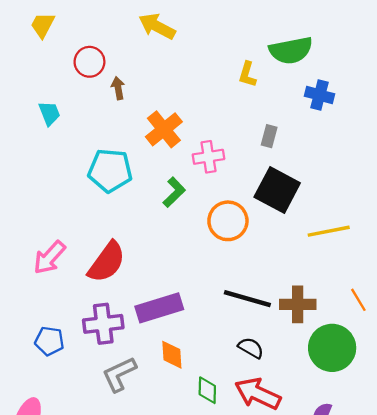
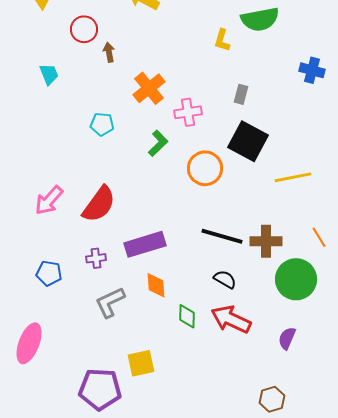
blue cross: (319, 95) -> (312, 70), moved
cyan pentagon: (110, 171) -> (102, 124), size x0.6
purple cross: (103, 324) -> (96, 258), size x0.6

